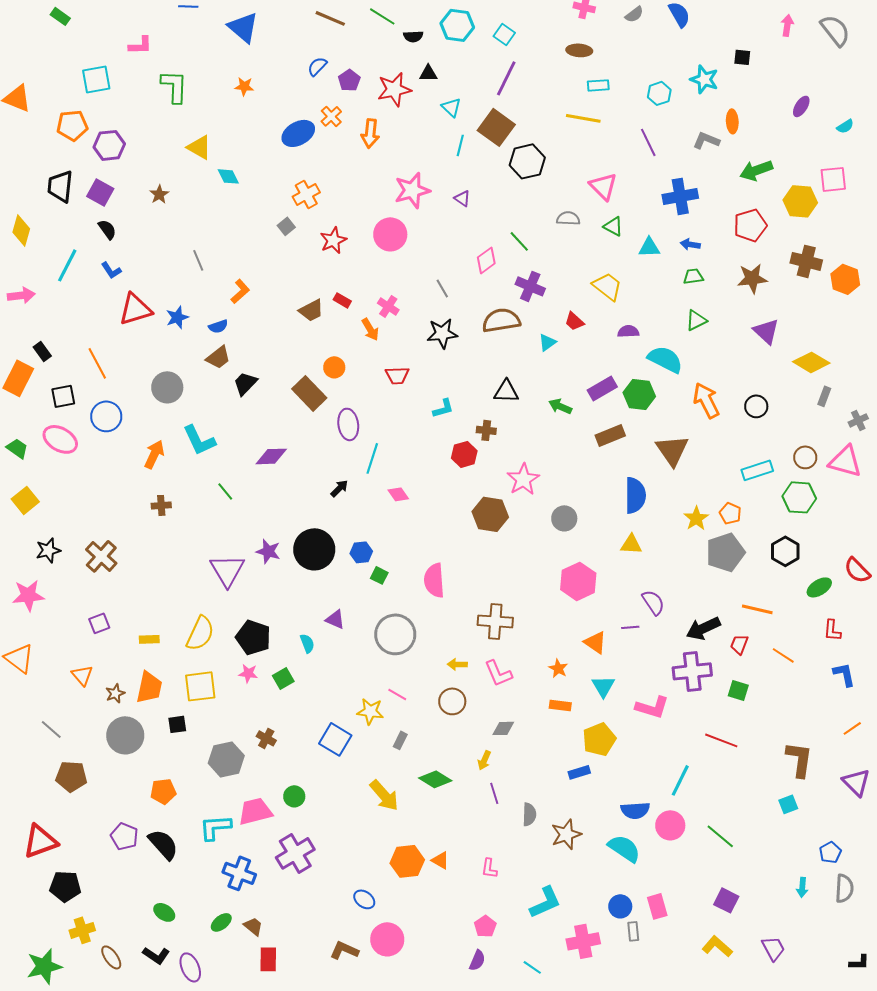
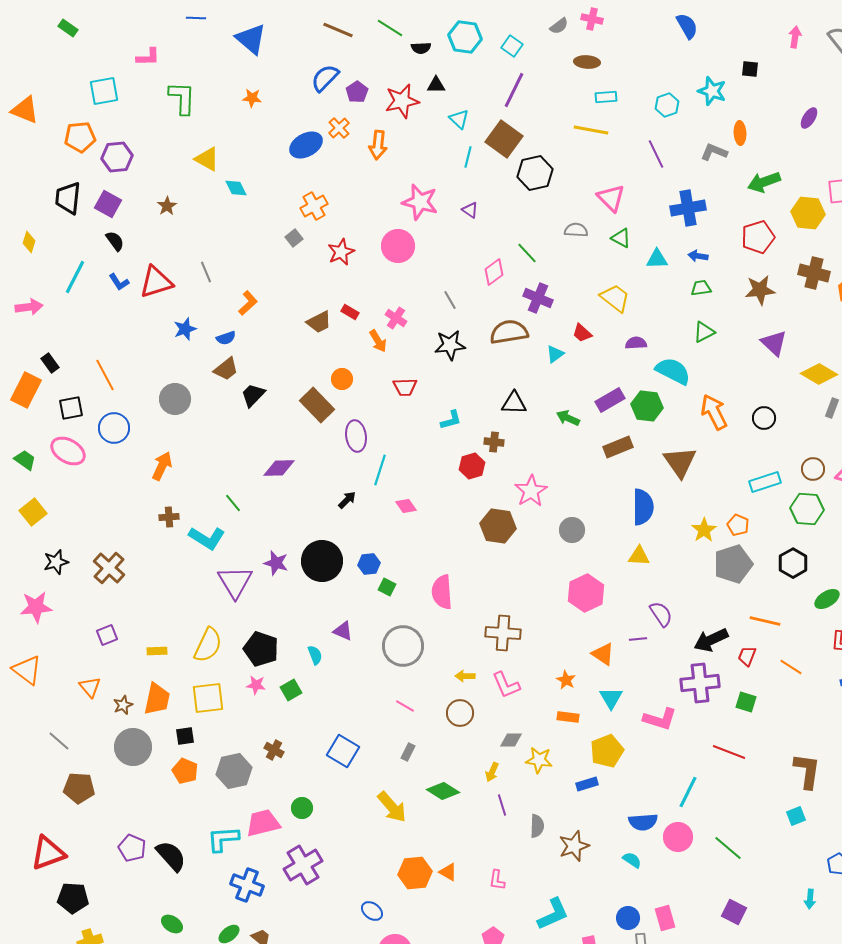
gray semicircle: (634, 14) -> (559, 26), moved
blue semicircle: (317, 66) -> (325, 78), size x1.4
pink star: (412, 190) -> (420, 202), turned 30
yellow diamond: (21, 230) -> (29, 242), size x0.7
red triangle: (135, 309) -> (156, 282), moved
cyan L-shape: (199, 440) -> (207, 538), moved, turned -33
yellow star: (370, 711) -> (539, 760), moved
orange pentagon: (163, 791) -> (185, 771), moved, turned 30
cyan semicircle: (624, 848) -> (632, 860), size x0.6

